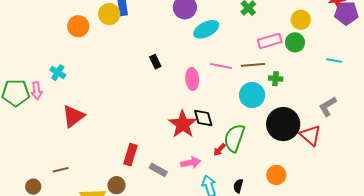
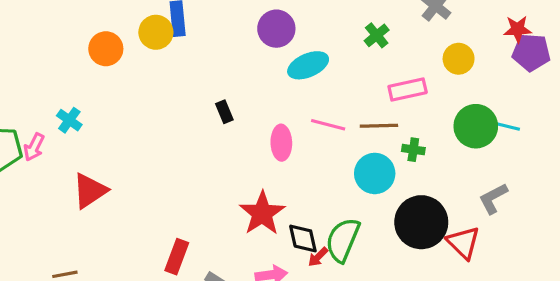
green circle: (295, 42) -> (476, 126), moved, size x1.4
pink arrow: (37, 91) -> (34, 147), turned 30
black diamond: (203, 118) -> (303, 238), moved

